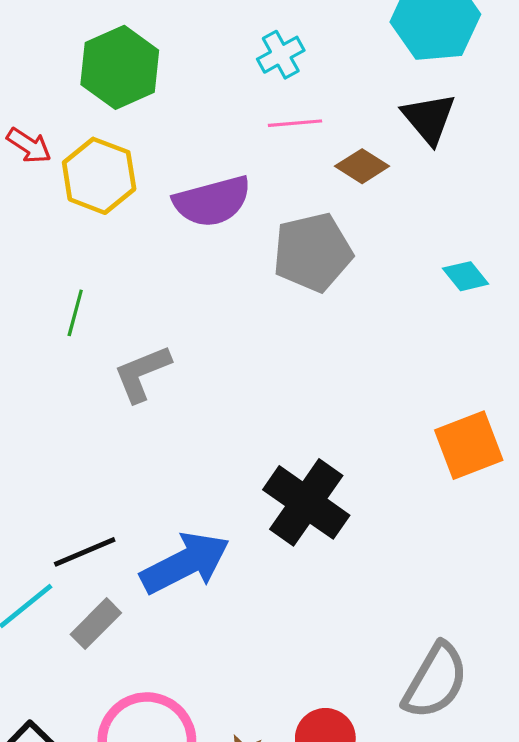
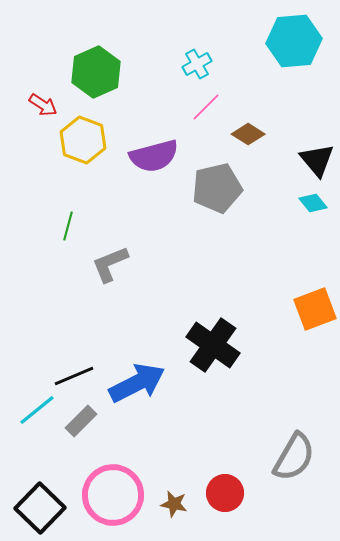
black triangle: (429, 118) -> (317, 160), moved
pink line: (295, 123) -> (206, 107), turned -40
red arrow: (29, 146) -> (43, 105), moved

